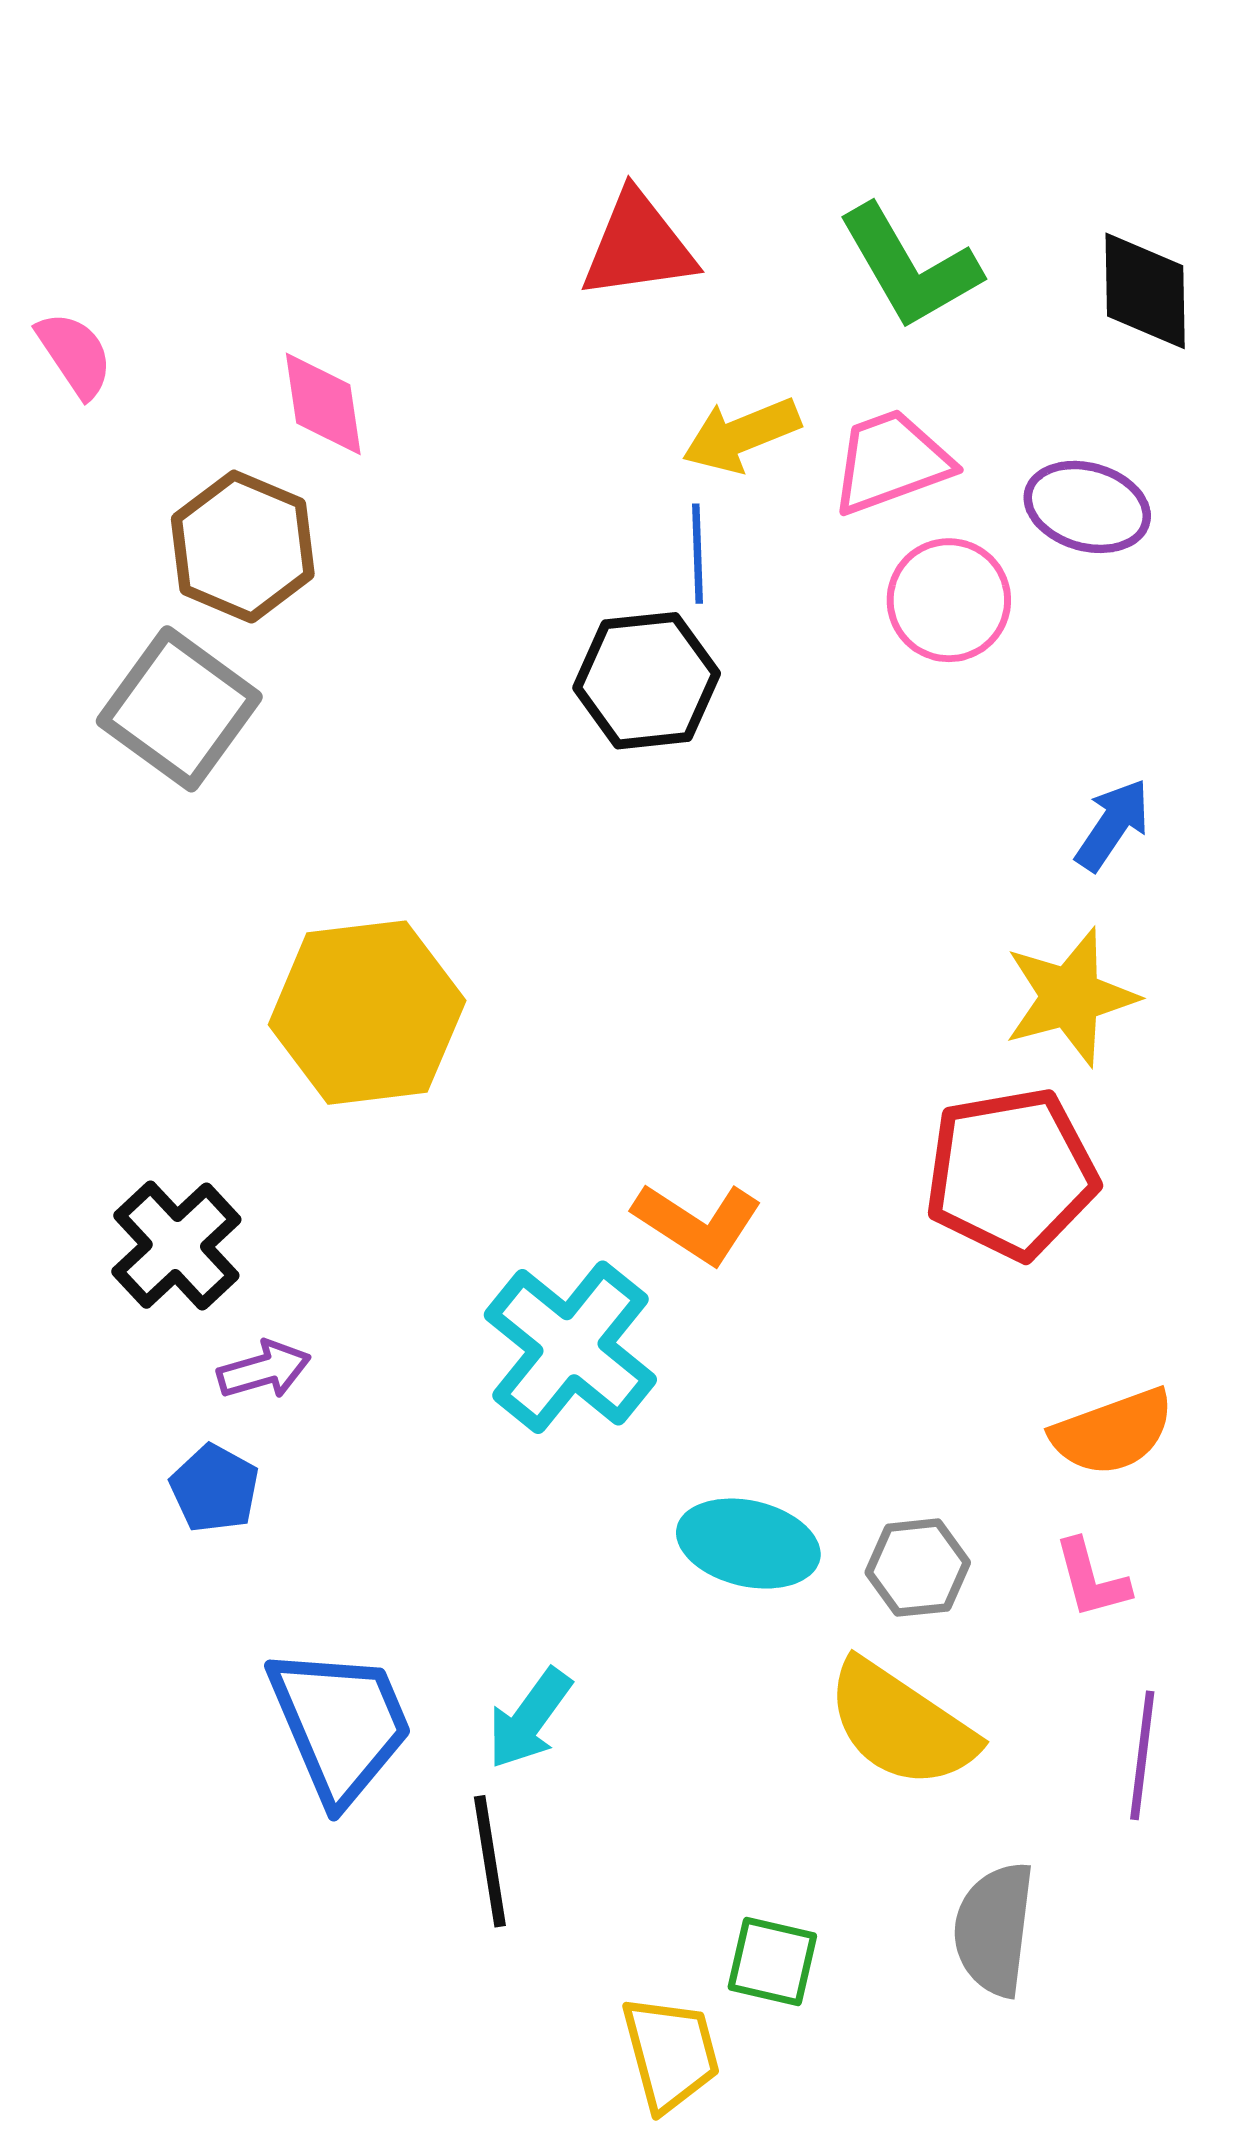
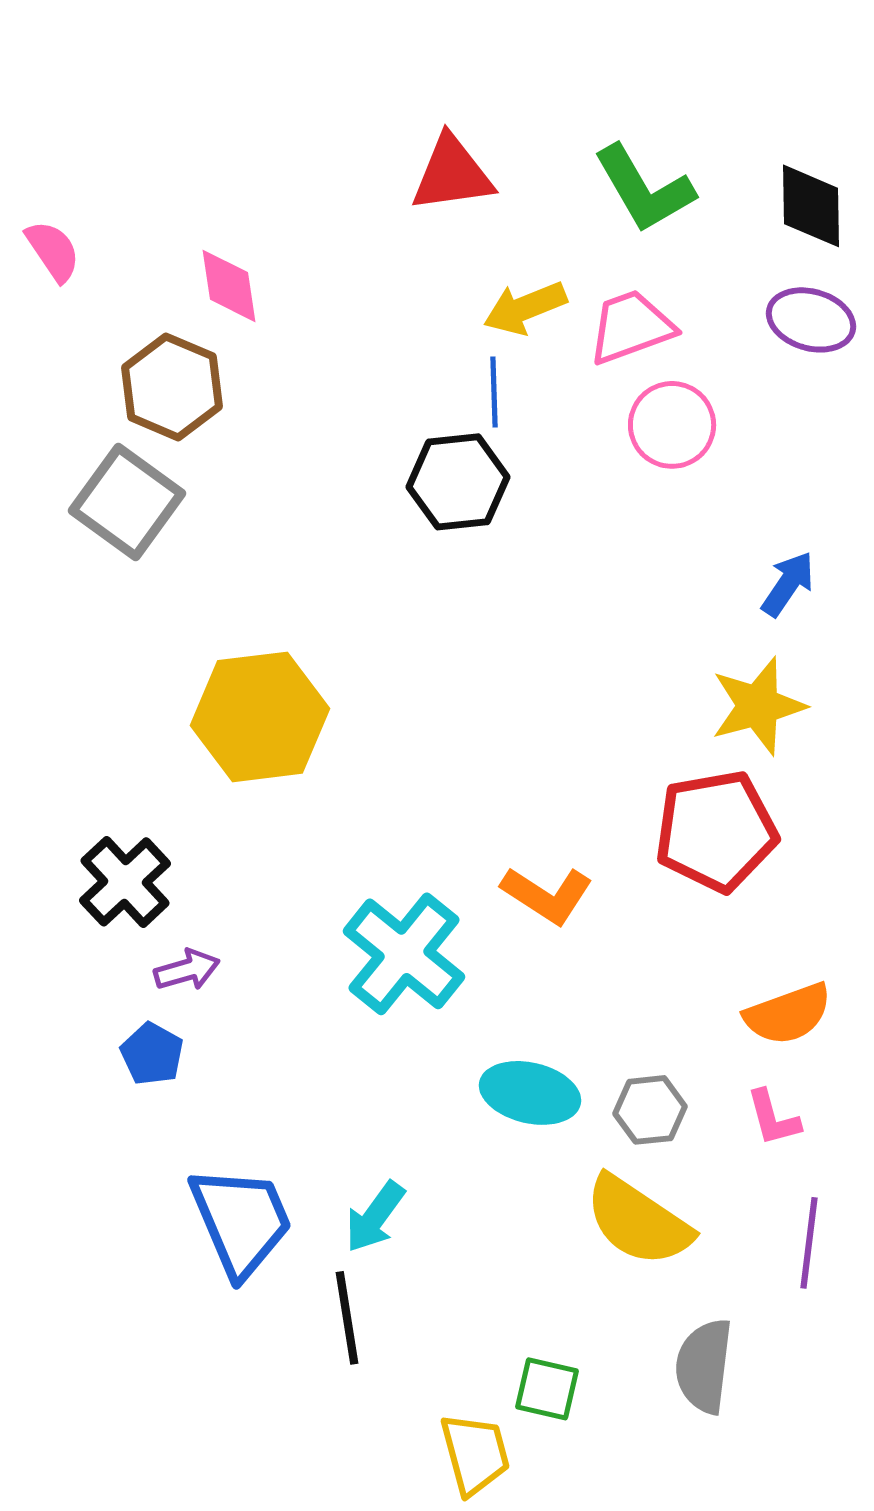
purple ellipse: (1087, 507) -> (811, 320), moved
orange L-shape: (697, 1223) -> (547, 895), moved

